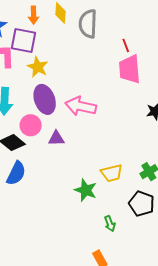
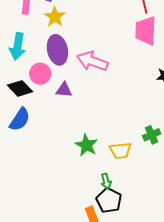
yellow trapezoid: (112, 173) -> (120, 151), moved
black pentagon: (142, 204) -> (109, 200), moved

